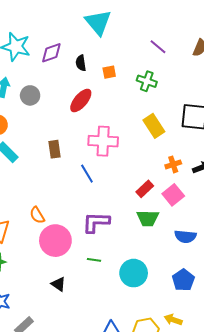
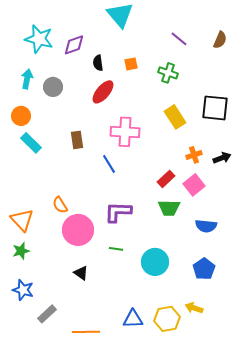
black semicircle: (81, 63) -> (98, 63), moved

